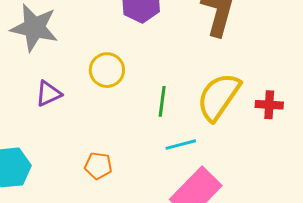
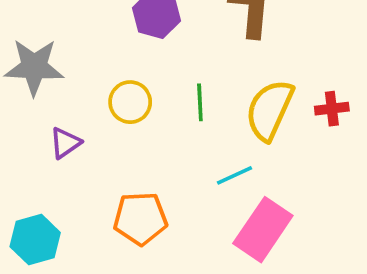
green line: (162, 101) -> (200, 102), moved
orange pentagon: (98, 166) -> (140, 218), size x1.6

